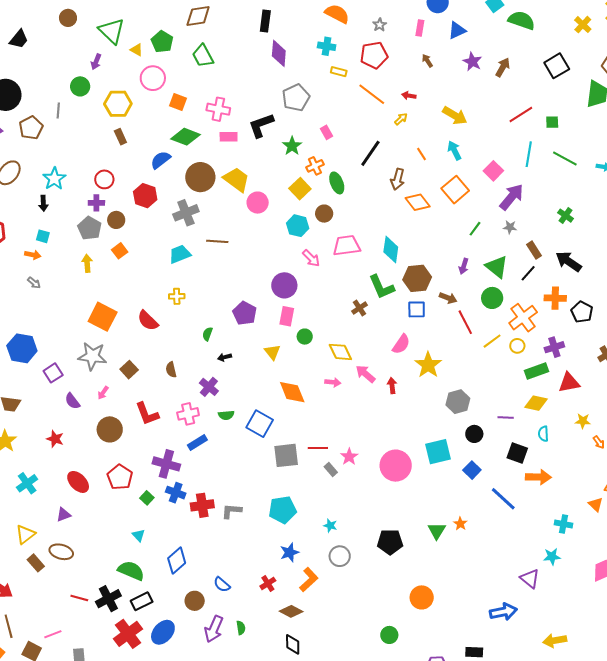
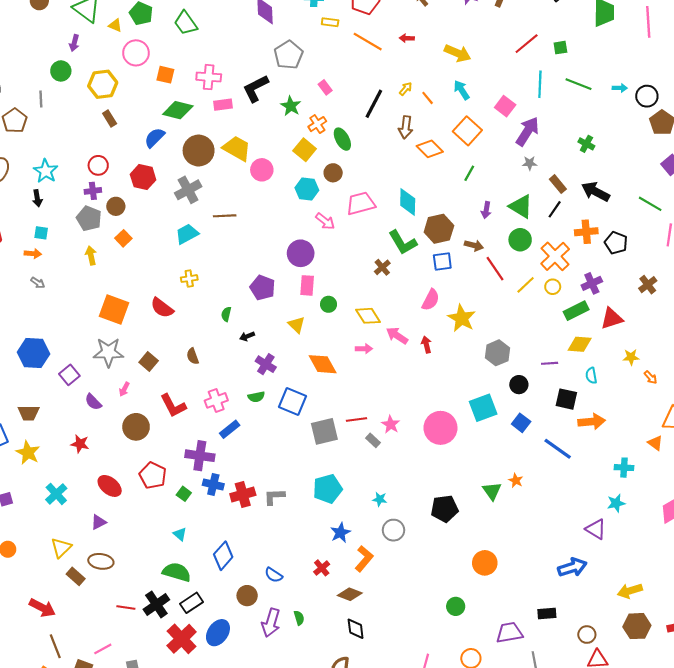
yellow arrow: (401, 119) -> (406, 89), moved
green line: (475, 229) -> (469, 173), moved
purple cross: (209, 387) -> (266, 364), moved

